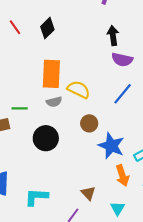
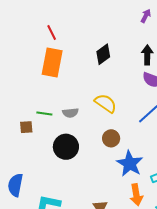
black diamond: (47, 28) -> (103, 54), moved
orange rectangle: (51, 74) -> (52, 63), moved
gray semicircle: (54, 102) -> (70, 113), moved

